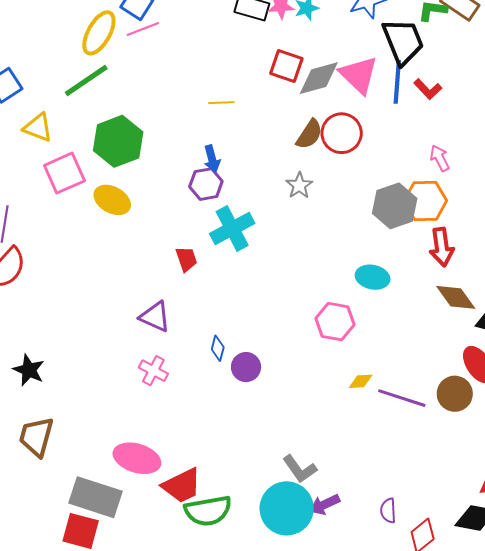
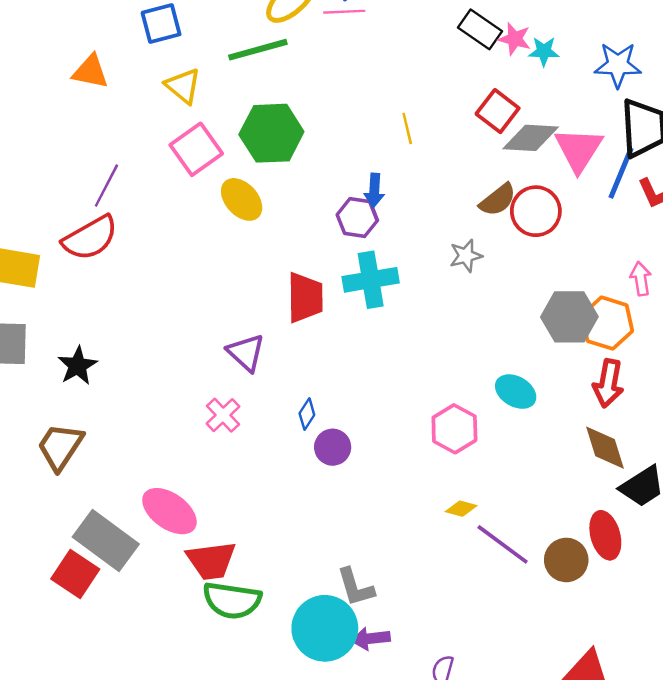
yellow line: (221, 103) -> (407, 128), turned 60
pink square: (64, 173) -> (196, 149), turned -30
red trapezoid: (186, 259) -> (305, 298), size x1.6

